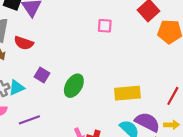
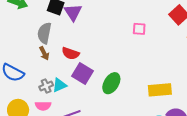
red semicircle: (24, 43) -> (71, 53), moved
purple square: (42, 75) -> (83, 74), size x1.5

